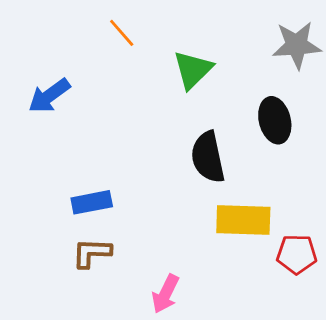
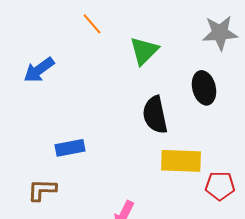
brown L-shape: (92, 253) -> (42, 190), moved

